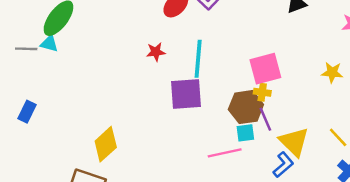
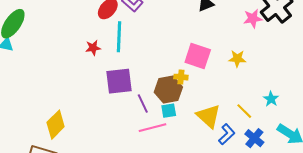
cyan line: (198, 59) -> (119, 37), moved
pink square: (265, 69) -> (198, 56), moved, turned 36
purple line: (265, 119) -> (143, 104), moved
blue L-shape: (283, 165) -> (227, 134), moved

